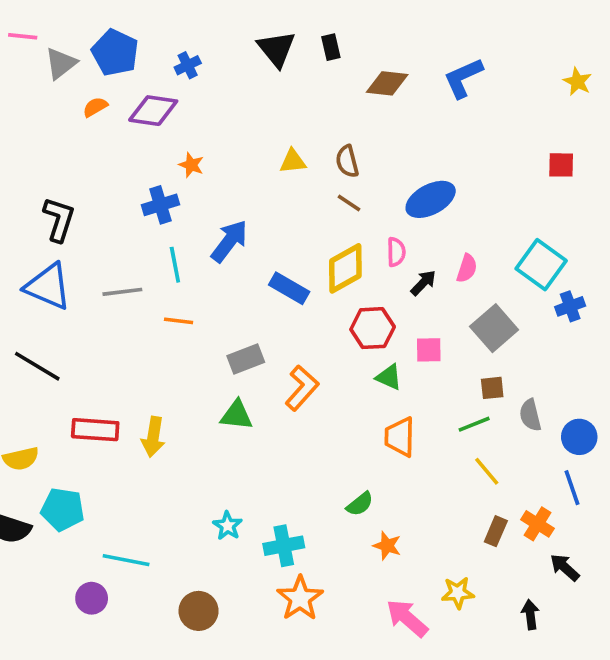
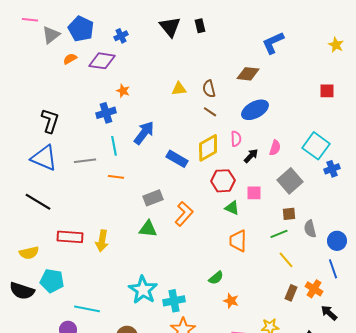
brown diamond: (387, 83) -> (248, 74), moved
cyan star: (228, 526) -> (143, 290), size x1.8

